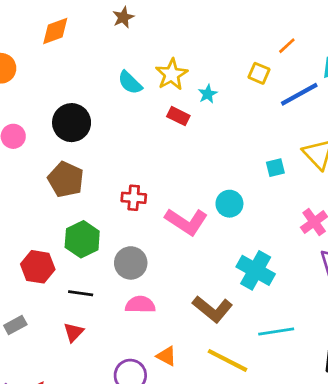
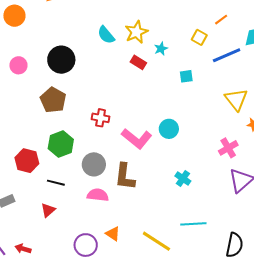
cyan square: (275, 168) -> (186, 76), moved
cyan cross: (256, 270) -> (183, 178), size x0.6
brown L-shape: (212, 309) -> (125, 177), moved, turned 52

